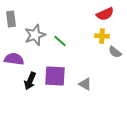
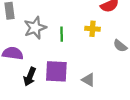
yellow cross: (102, 36) -> (93, 29), moved
green line: (60, 41) -> (62, 34), turned 48

